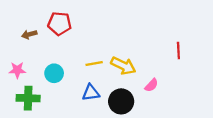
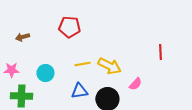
red pentagon: (59, 24) -> (69, 27), moved

